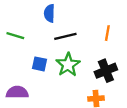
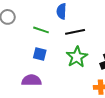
green line: (15, 36) -> (41, 30), moved
blue square: (40, 64) -> (40, 54), moved

